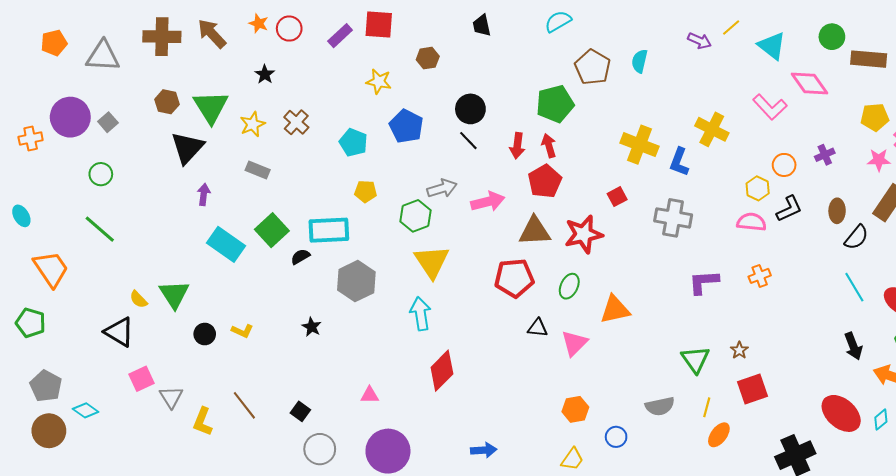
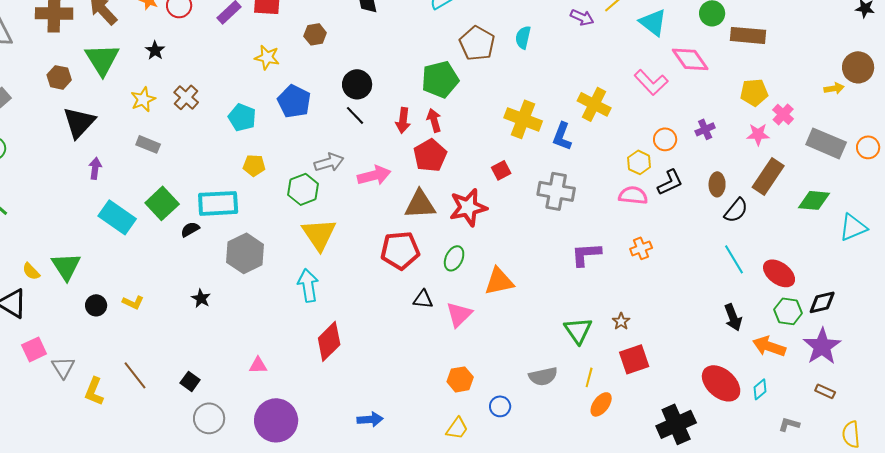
green triangle: (211, 107) -> (102, 59), moved

